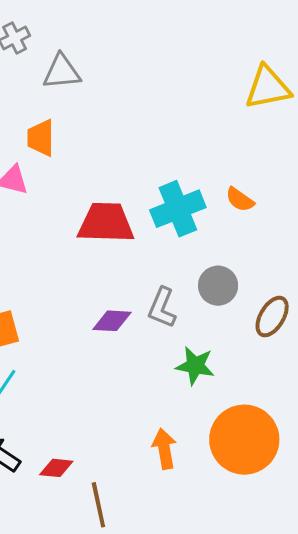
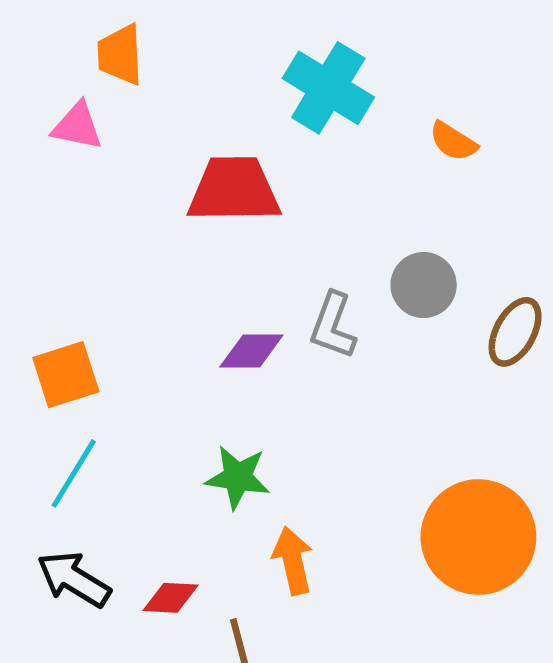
cyan cross: (178, 209) -> (328, 88), moved, turned -34
green star: (195, 366) -> (238, 477), moved
orange arrow: (164, 449) -> (293, 561), moved

